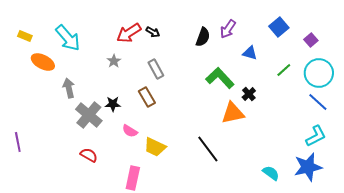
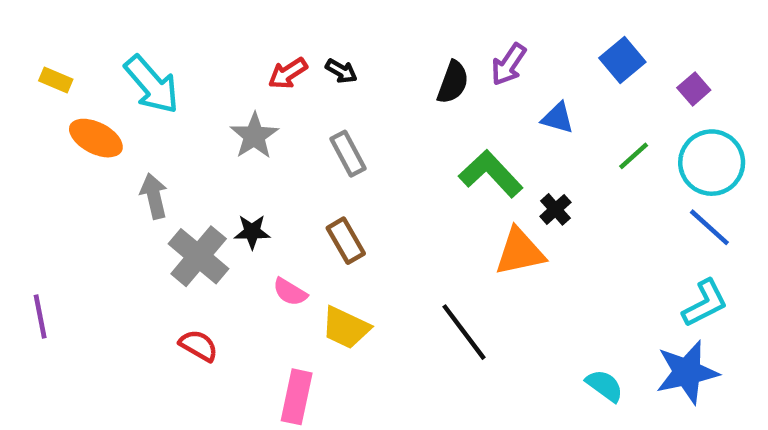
red arrow: (129, 33) -> (288, 73), size x0.7
gray star: (114, 61) -> (254, 136), size x1.5
brown rectangle: (147, 97) -> (346, 241), moved

